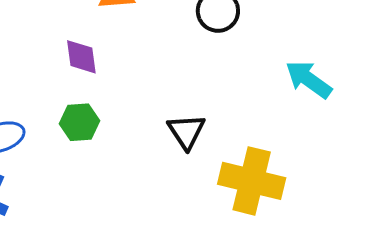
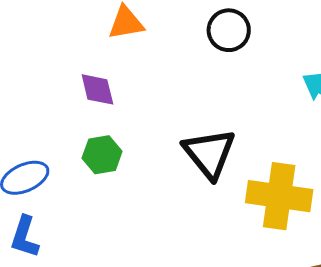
black triangle: (186, 132) -> (209, 153), size x1.4

